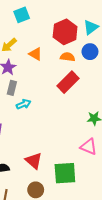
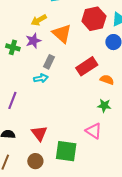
orange triangle: (36, 54) -> (62, 34), size x1.5
orange semicircle: (68, 57) -> (107, 80), moved
gray rectangle: (12, 88) -> (49, 62), moved

